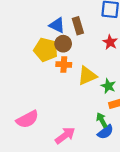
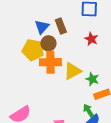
blue triangle: (57, 25) -> (42, 27), turned 49
orange cross: (64, 64) -> (50, 62), size x1.5

